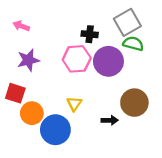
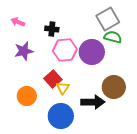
black cross: (90, 34) -> (52, 29), moved
red square: (15, 93) -> (53, 79), moved, turned 30
black arrow: (110, 120) -> (93, 102), size x1.6
blue circle: (55, 130) -> (61, 116), moved

